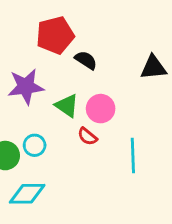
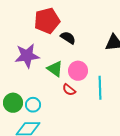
cyan circle: (35, 145) -> (33, 105), moved
cyan line: (133, 156) -> (100, 88), moved

